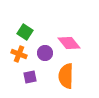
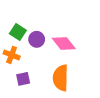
purple circle: (45, 53) -> (37, 39), moved

